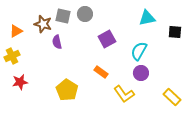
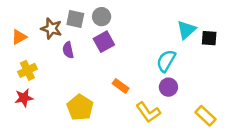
cyan triangle: (147, 18) -> (186, 30), moved, turned -30
purple square: (107, 39) -> (104, 42), moved
yellow cross: (12, 56) -> (27, 70), moved

